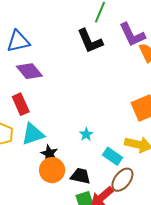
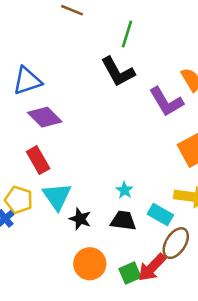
purple L-shape: (132, 35) -> (166, 102), moved
cyan triangle: (33, 134) -> (57, 196), turned -40
orange circle: (52, 170) -> (90, 264), moved
black trapezoid: (81, 176) -> (123, 221), moved

